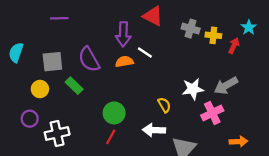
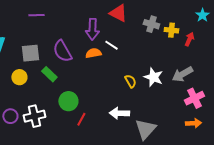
cyan star: (249, 27) -> (202, 15), moved
white star: (193, 89) -> (153, 77), turned 30
yellow semicircle: (164, 105) -> (130, 81), moved
green circle: (114, 113) -> (68, 101), moved
pink cross: (212, 113) -> (194, 98), moved
purple circle: (30, 119) -> (10, 116), moved

